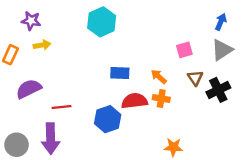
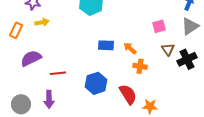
orange arrow: (159, 77) -> (130, 48), moved
red semicircle: (134, 101) -> (128, 94), moved, turned 65
purple arrow: (51, 139) -> (49, 99), size x0.7

